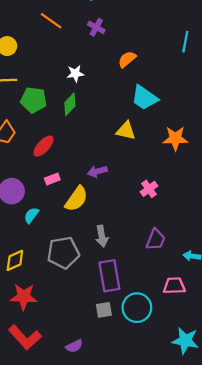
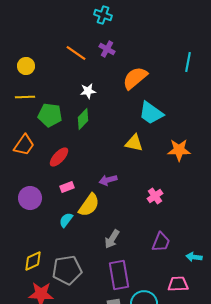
orange line: (51, 21) -> (76, 53), moved
orange semicircle: (127, 59) -> (135, 78), size x1.5
cyan semicircle: (31, 215) -> (66, 220), moved
gray arrow: (102, 236) -> (112, 239), turned 42
gray pentagon: (63, 253) -> (67, 270), moved

